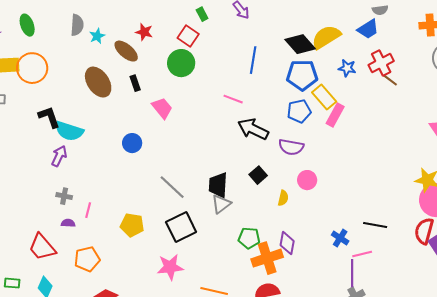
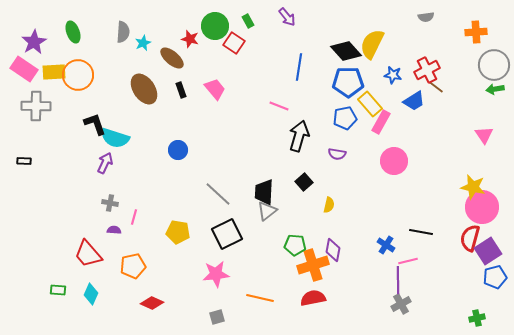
blue trapezoid: (368, 29) -> (414, 101), moved
yellow semicircle: (326, 37) -> (372, 44), turned -32
green circle: (181, 63) -> (215, 26), moved
pink trapezoid: (162, 108) -> (215, 89), moved
black arrow: (253, 129) -> (299, 136), turned 80
purple semicircle: (291, 147) -> (337, 154), size x0.7
pink circle: (307, 180) -> (394, 161), moved, size x1.4

